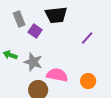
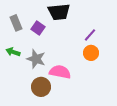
gray rectangle: (19, 19) -> (16, 23), moved
orange circle: (88, 81) -> (91, 53), moved

